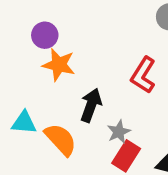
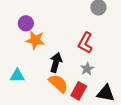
gray star: (119, 132) -> (87, 69), moved
orange semicircle: (61, 139) -> (58, 83), moved

